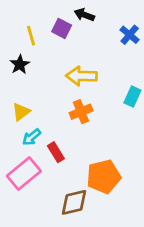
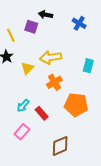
yellow triangle: (21, 112) -> (27, 68), moved
pink rectangle: (24, 173) -> (22, 132), size x0.7
orange pentagon: (104, 177) -> (76, 105), moved, turned 30

